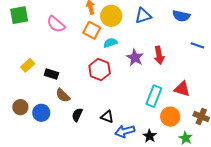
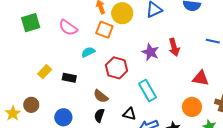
cyan semicircle: (110, 43) -> (88, 52), moved
blue line: (197, 45) -> (213, 41), moved
brown semicircle: (63, 95) -> (101, 96), moved
cyan rectangle: (154, 96) -> (147, 90), moved, turned -45
brown circle: (20, 107) -> (31, 105), moved

